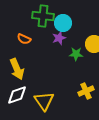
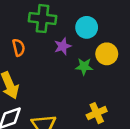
cyan circle: (63, 23) -> (87, 27), moved
orange semicircle: (24, 39) -> (19, 48), turned -128

